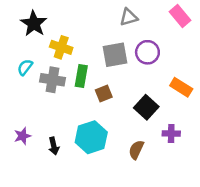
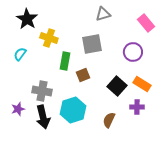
pink rectangle: (180, 16) -> (146, 23), moved
purple circle: (147, 52) -> (133, 52), moved
gray cross: (52, 80) -> (42, 91), moved
orange rectangle: (181, 87) -> (142, 84), moved
black arrow: (54, 146) -> (43, 117), size x1.6

